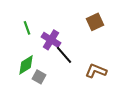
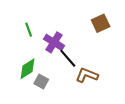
brown L-shape: (96, 71) -> (87, 75), moved

